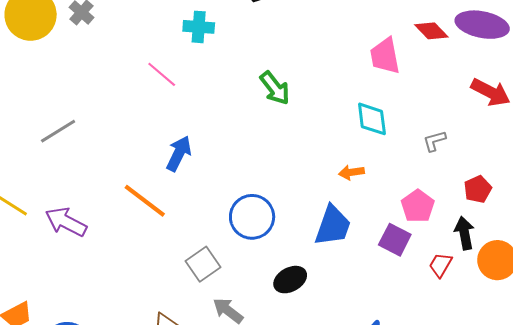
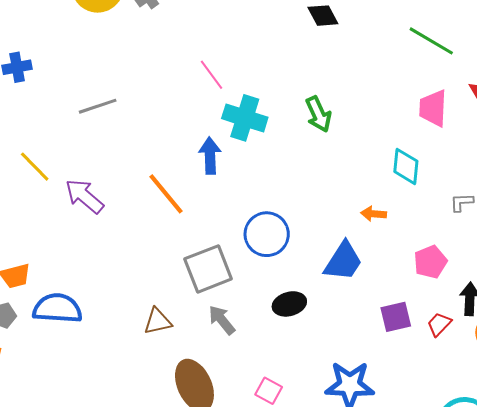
cyan cross: (199, 27) -> (245, 118), moved, size x1.4
blue arrow: (179, 153) -> (210, 156), turned -42
purple square: (395, 240) -> (396, 317), moved, turned 36
gray square: (203, 264) -> (208, 269), size x1.4

